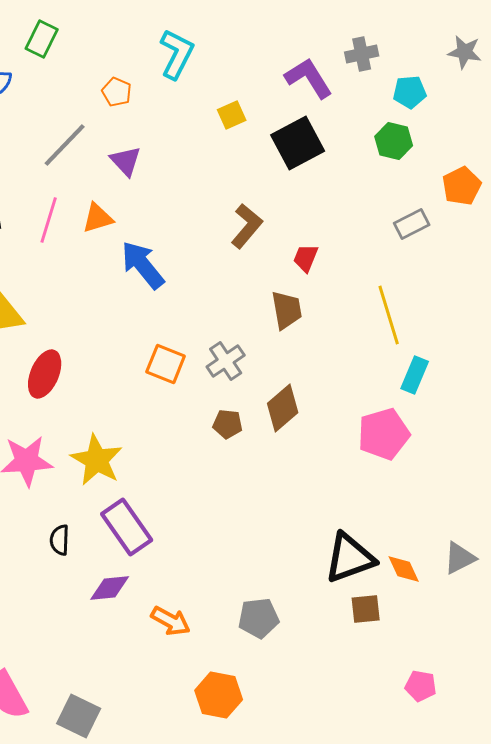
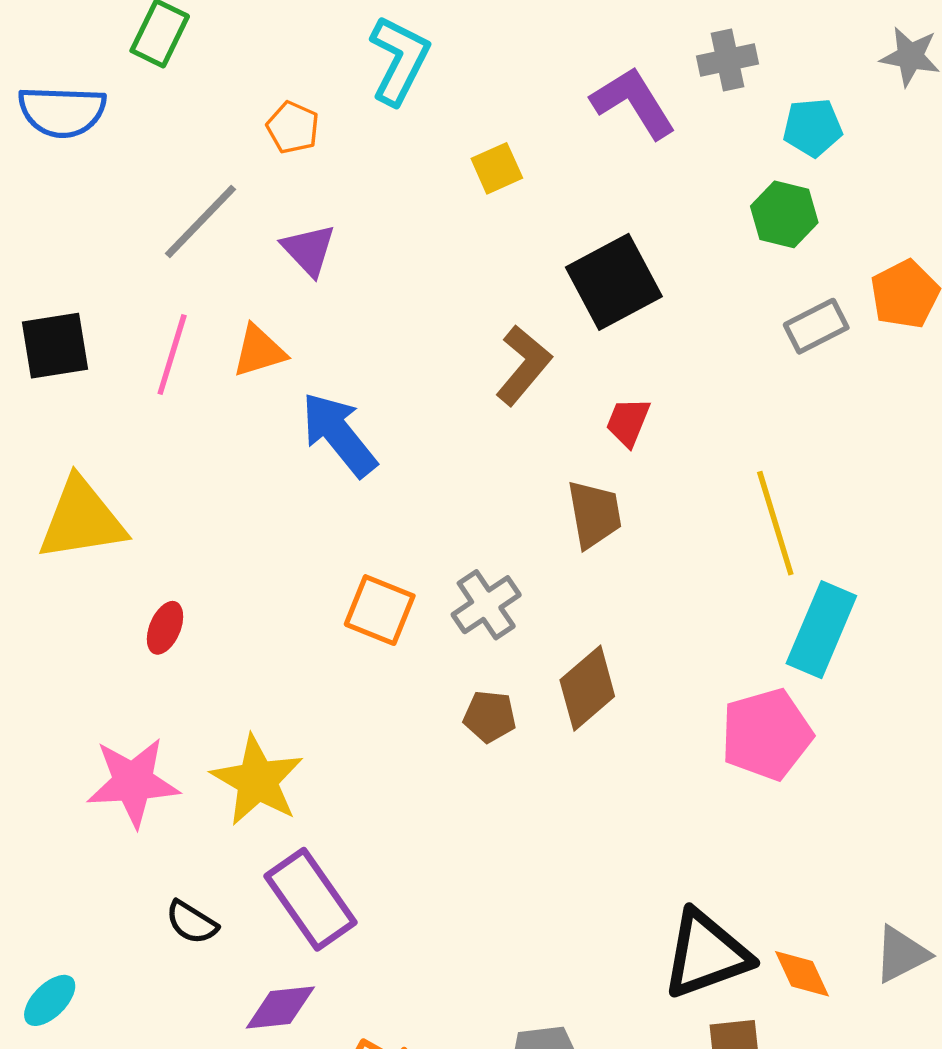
black square: (298, 143) -> (614, 282), moved
gray rectangle: (412, 224) -> (816, 326), moved
red ellipse: (45, 374) -> (165, 628), size x0.6
cyan rectangle: (415, 375) -> (821, 630), size x1.4
black semicircle: (60, 540) -> (192, 922), turned -60

